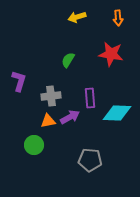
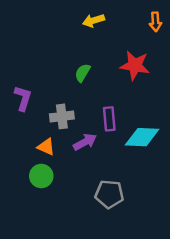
orange arrow: (118, 18) -> (155, 22), moved
orange triangle: (48, 121) -> (46, 147), moved, turned 35

